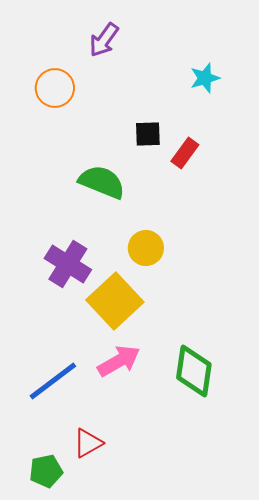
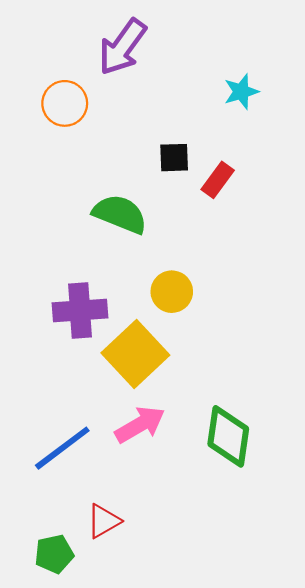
purple arrow: (104, 40) -> (122, 47), size x1.4
purple cross: (68, 264) -> (80, 310), turned -36

